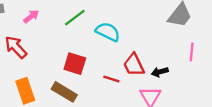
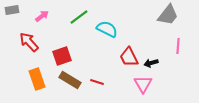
red square: (75, 64) -> (62, 56), moved, turned -36
red line: (111, 79) -> (97, 82), moved

